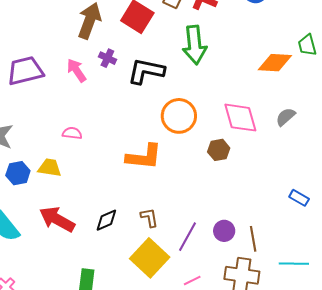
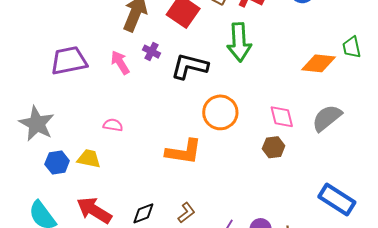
gray semicircle: (286, 117) -> (327, 118), size x1.5
pink diamond: (240, 118) -> (282, 117), size x0.7
brown hexagon: (219, 150) -> (274, 147), moved
blue rectangle: (299, 198) -> (337, 200), size x1.8
brown L-shape: (149, 218) -> (186, 213), turned 60

